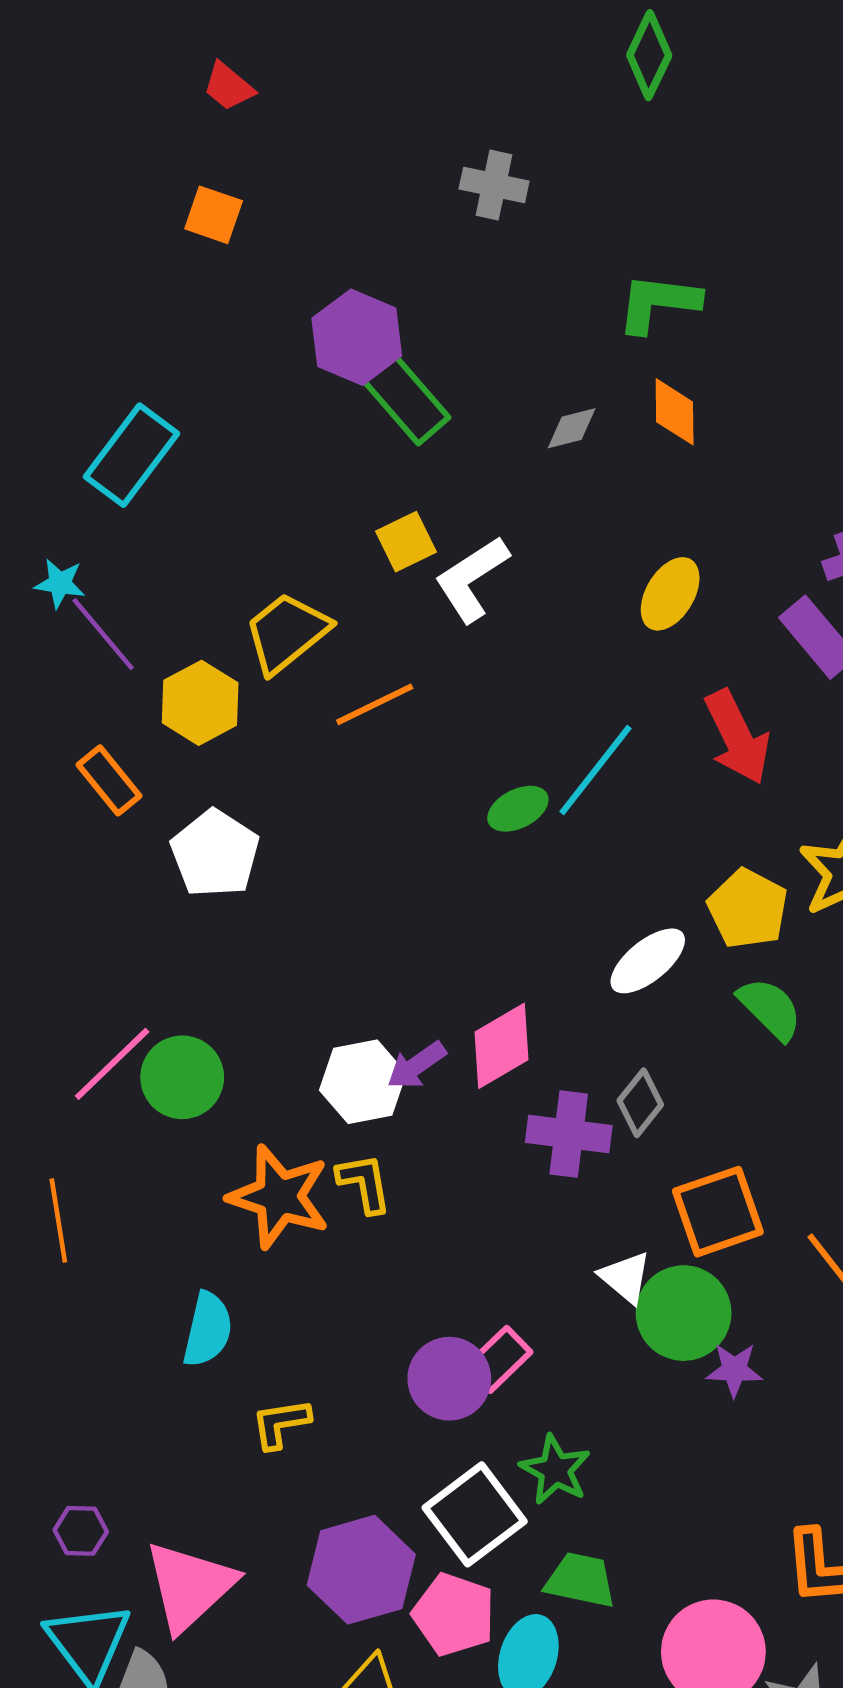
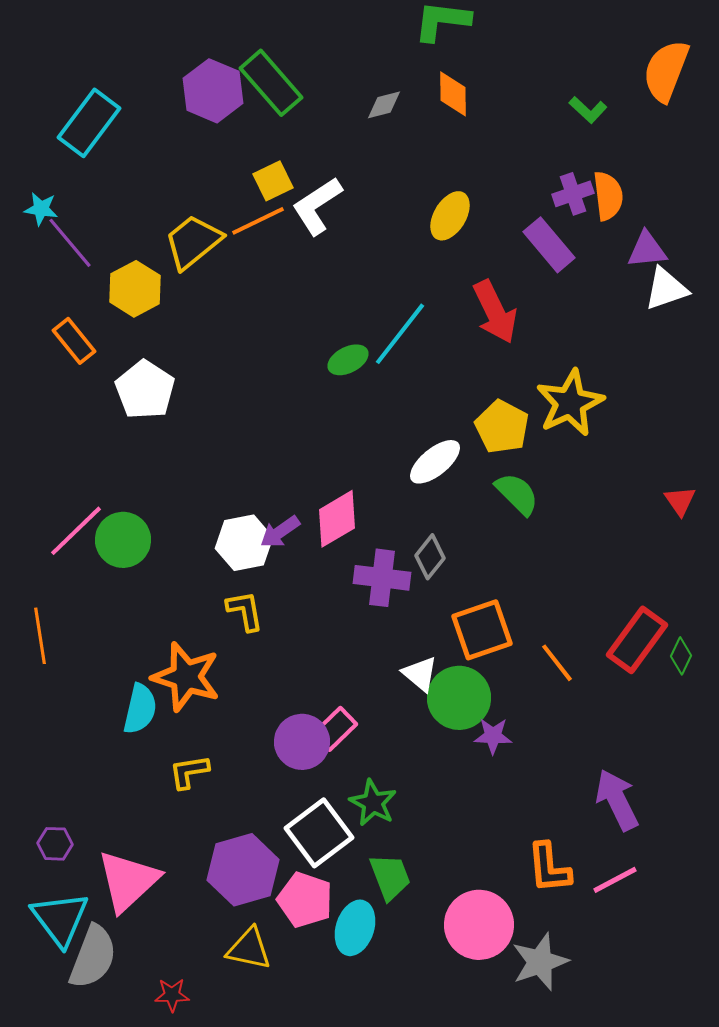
purple hexagon: (357, 337) -> (213, 91), moved
orange line: (375, 704) -> (258, 221), moved
orange star: (279, 1197) -> (186, 677), moved
green trapezoid: (581, 1580) -> (390, 877), turned 57

